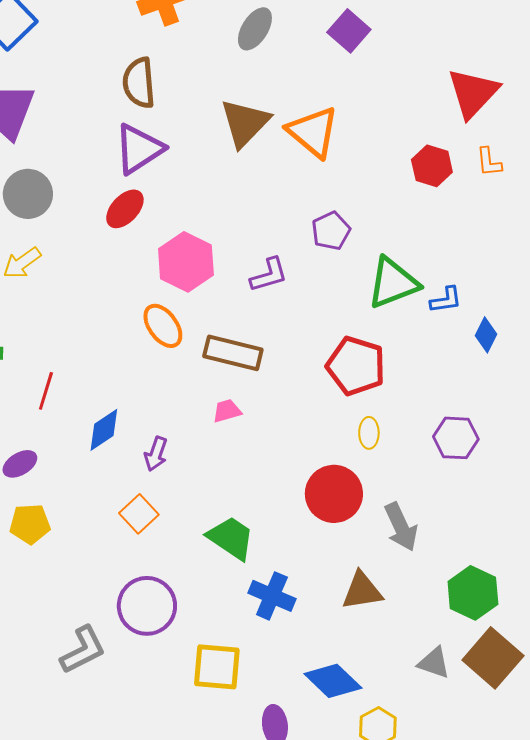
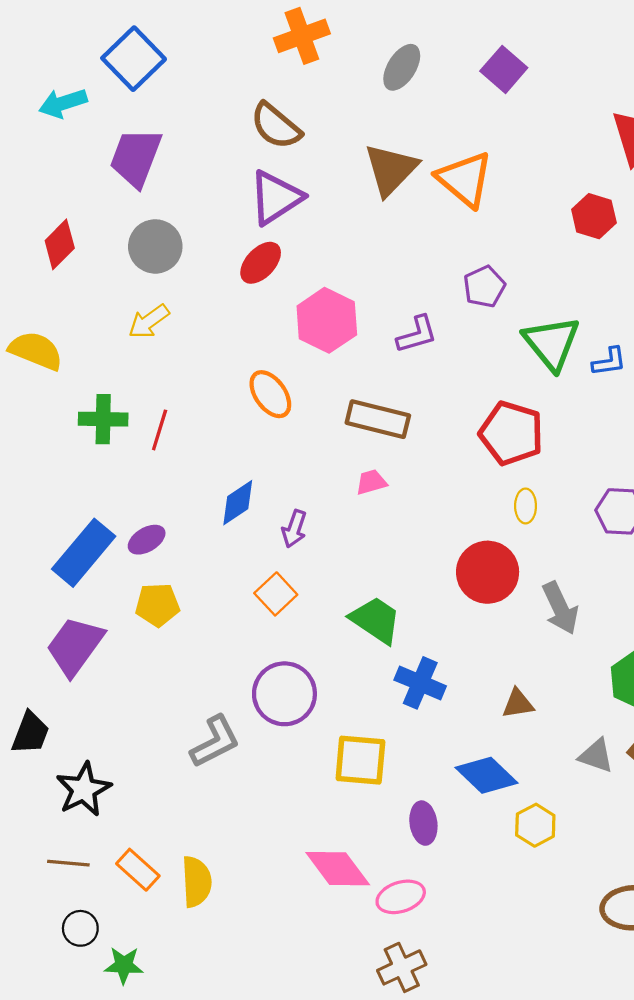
brown semicircle: (139, 83) -> (276, 126), turned -45
green triangle: (393, 283) -> (552, 343), turned -48
orange ellipse: (163, 326) -> (270, 394), moved
red line: (46, 391) -> (160, 430), moved
brown triangle: (362, 591) -> (518, 704), moved, size x0.7

